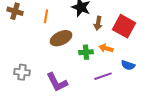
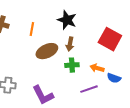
brown arrow: (98, 23) -> (70, 44), moved
orange arrow: (106, 48) -> (97, 68), moved

